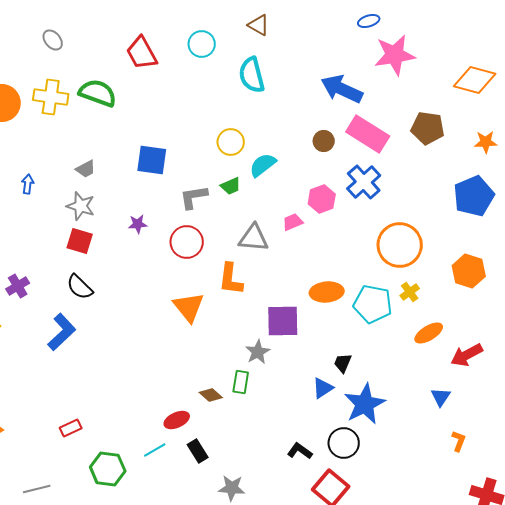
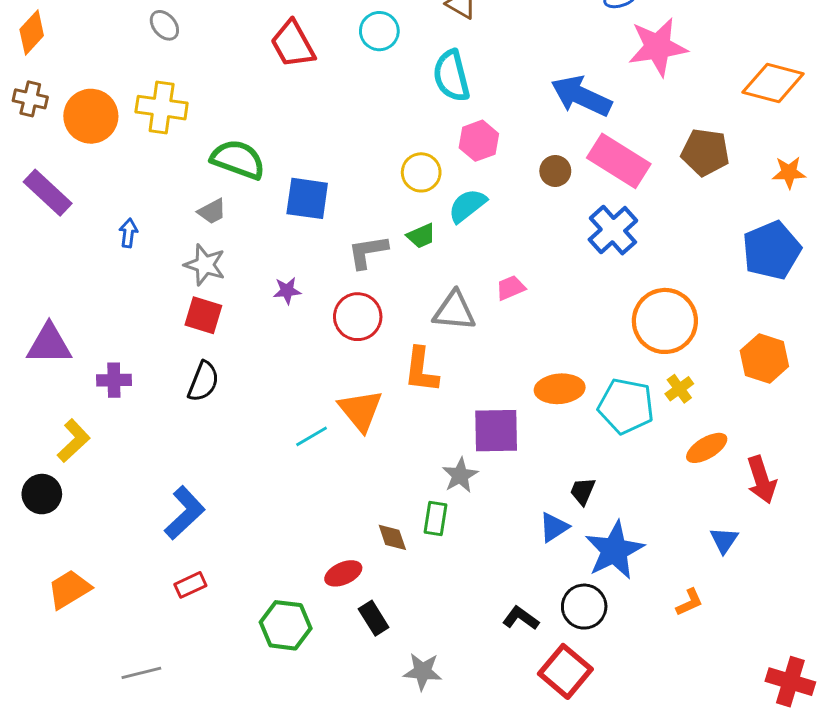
green semicircle: (98, 93) -> (238, 159), moved
pink hexagon: (322, 199) -> (479, 141), moved
purple cross: (18, 286) -> (114, 380), turned 30
black semicircle: (80, 287) -> (203, 382), turned -112
blue L-shape: (62, 332) -> (185, 513), moved
red arrow: (467, 355) -> (762, 480), turned -80
brown diamond: (211, 395) -> (392, 537), turned 30
orange L-shape: (459, 441) -> (689, 602), moved, turned 45
cyan line: (155, 450) -> (312, 436), moved
green hexagon: (108, 469) -> (286, 625), moved

